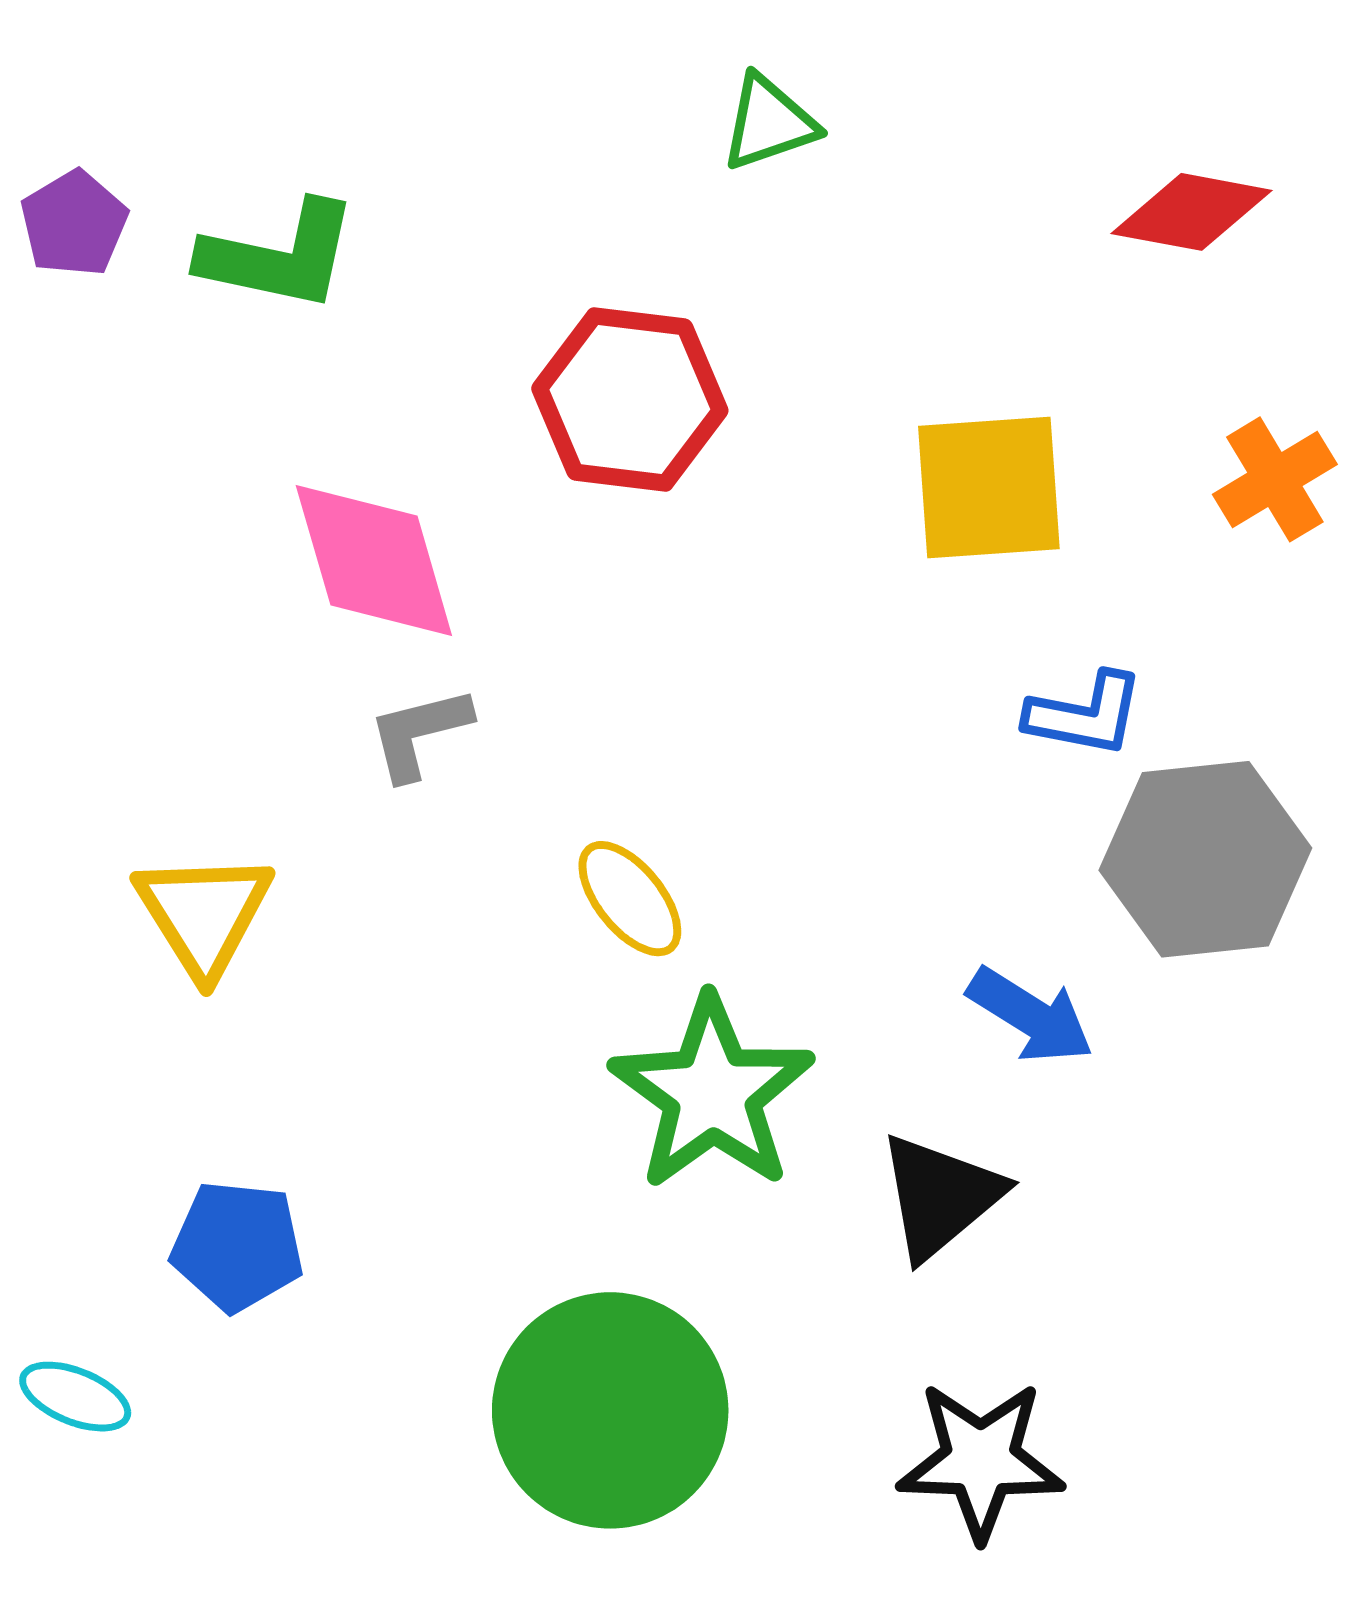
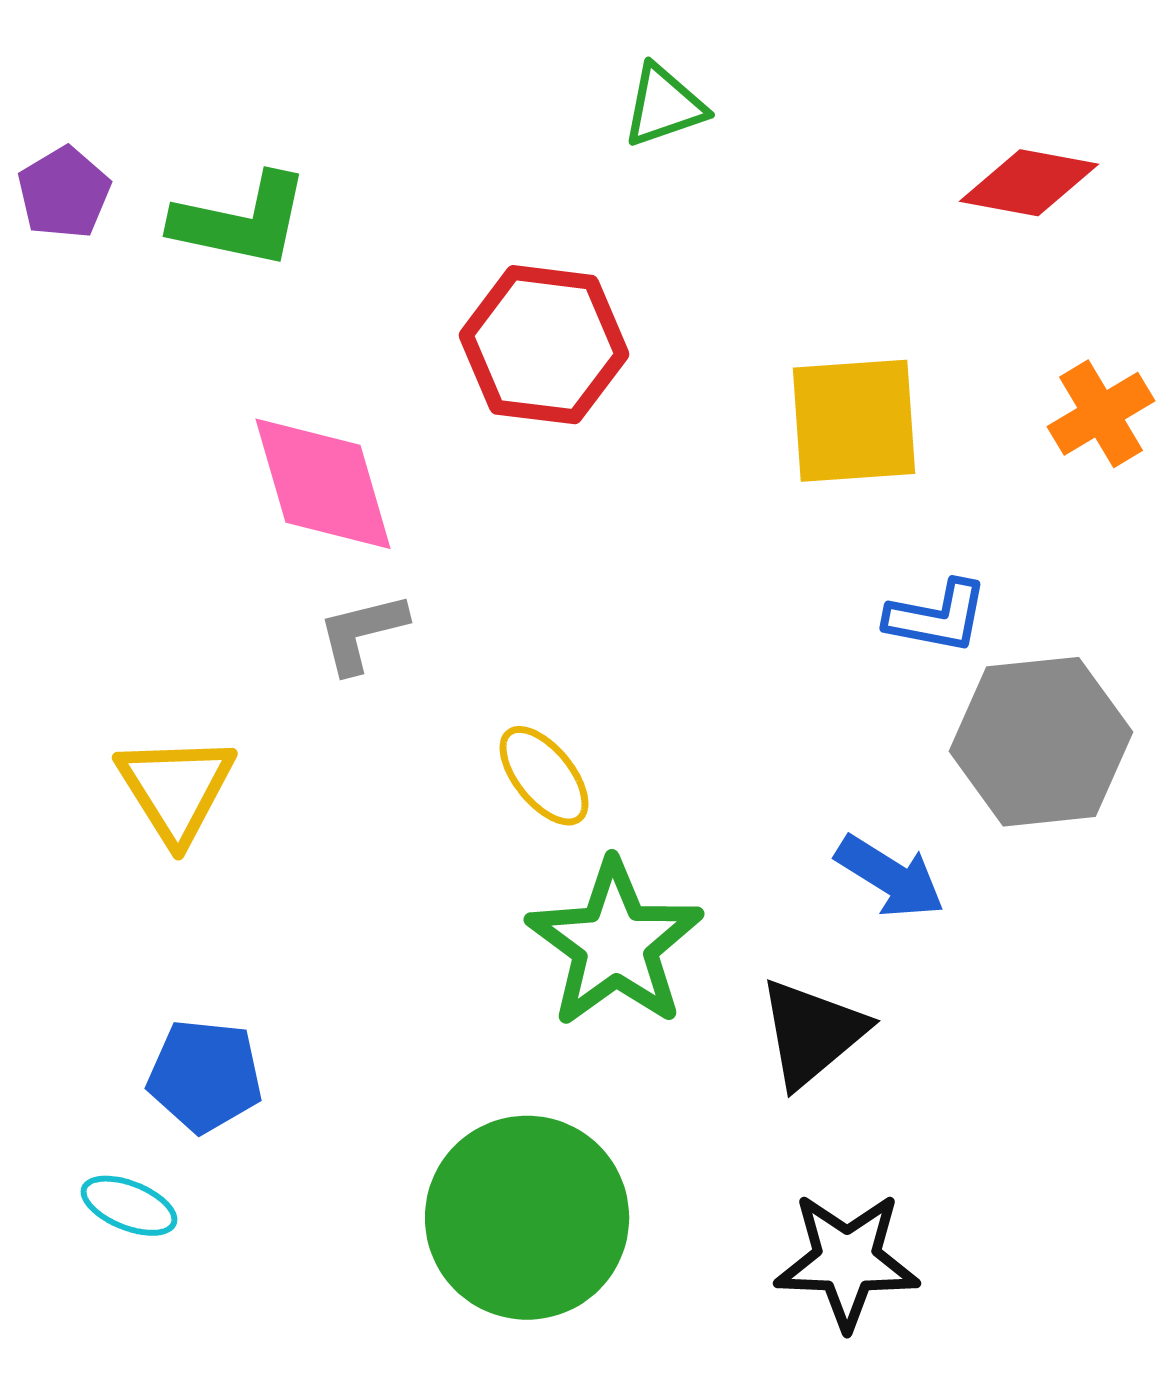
cyan ellipse: (75, 1397) -> (129, 1206), moved

